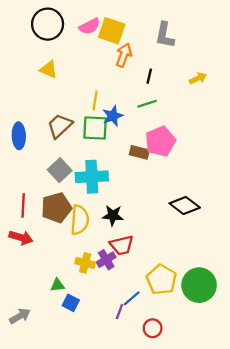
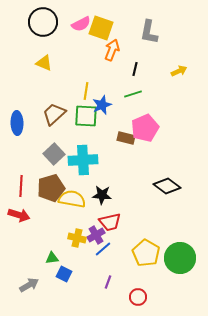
yellow semicircle: (80, 220) -> (72, 199), turned -84
blue line: (132, 298) -> (103, 249), moved
gray arrow: (20, 316) -> (29, 285), moved

